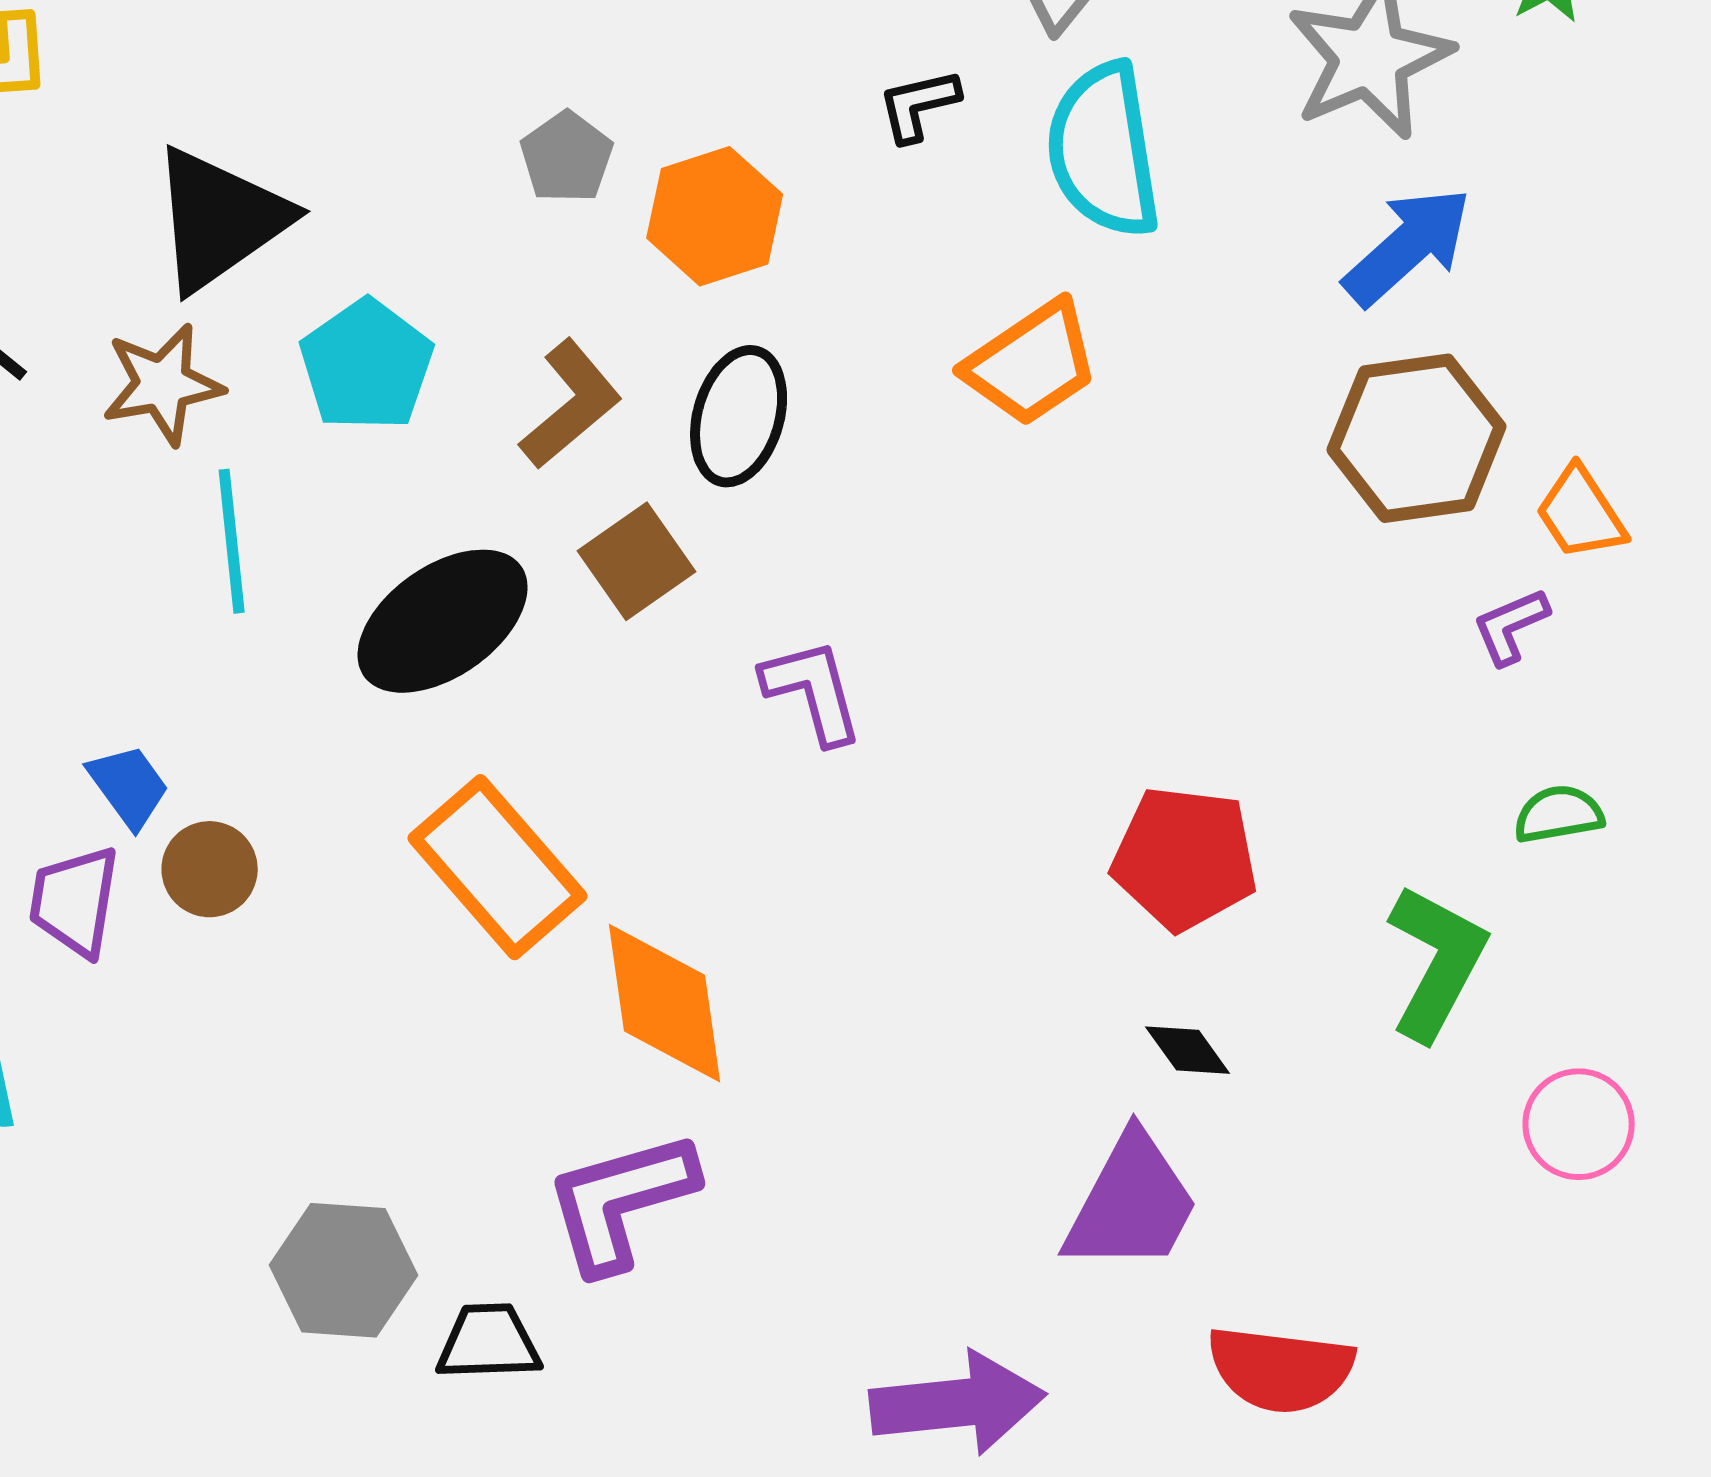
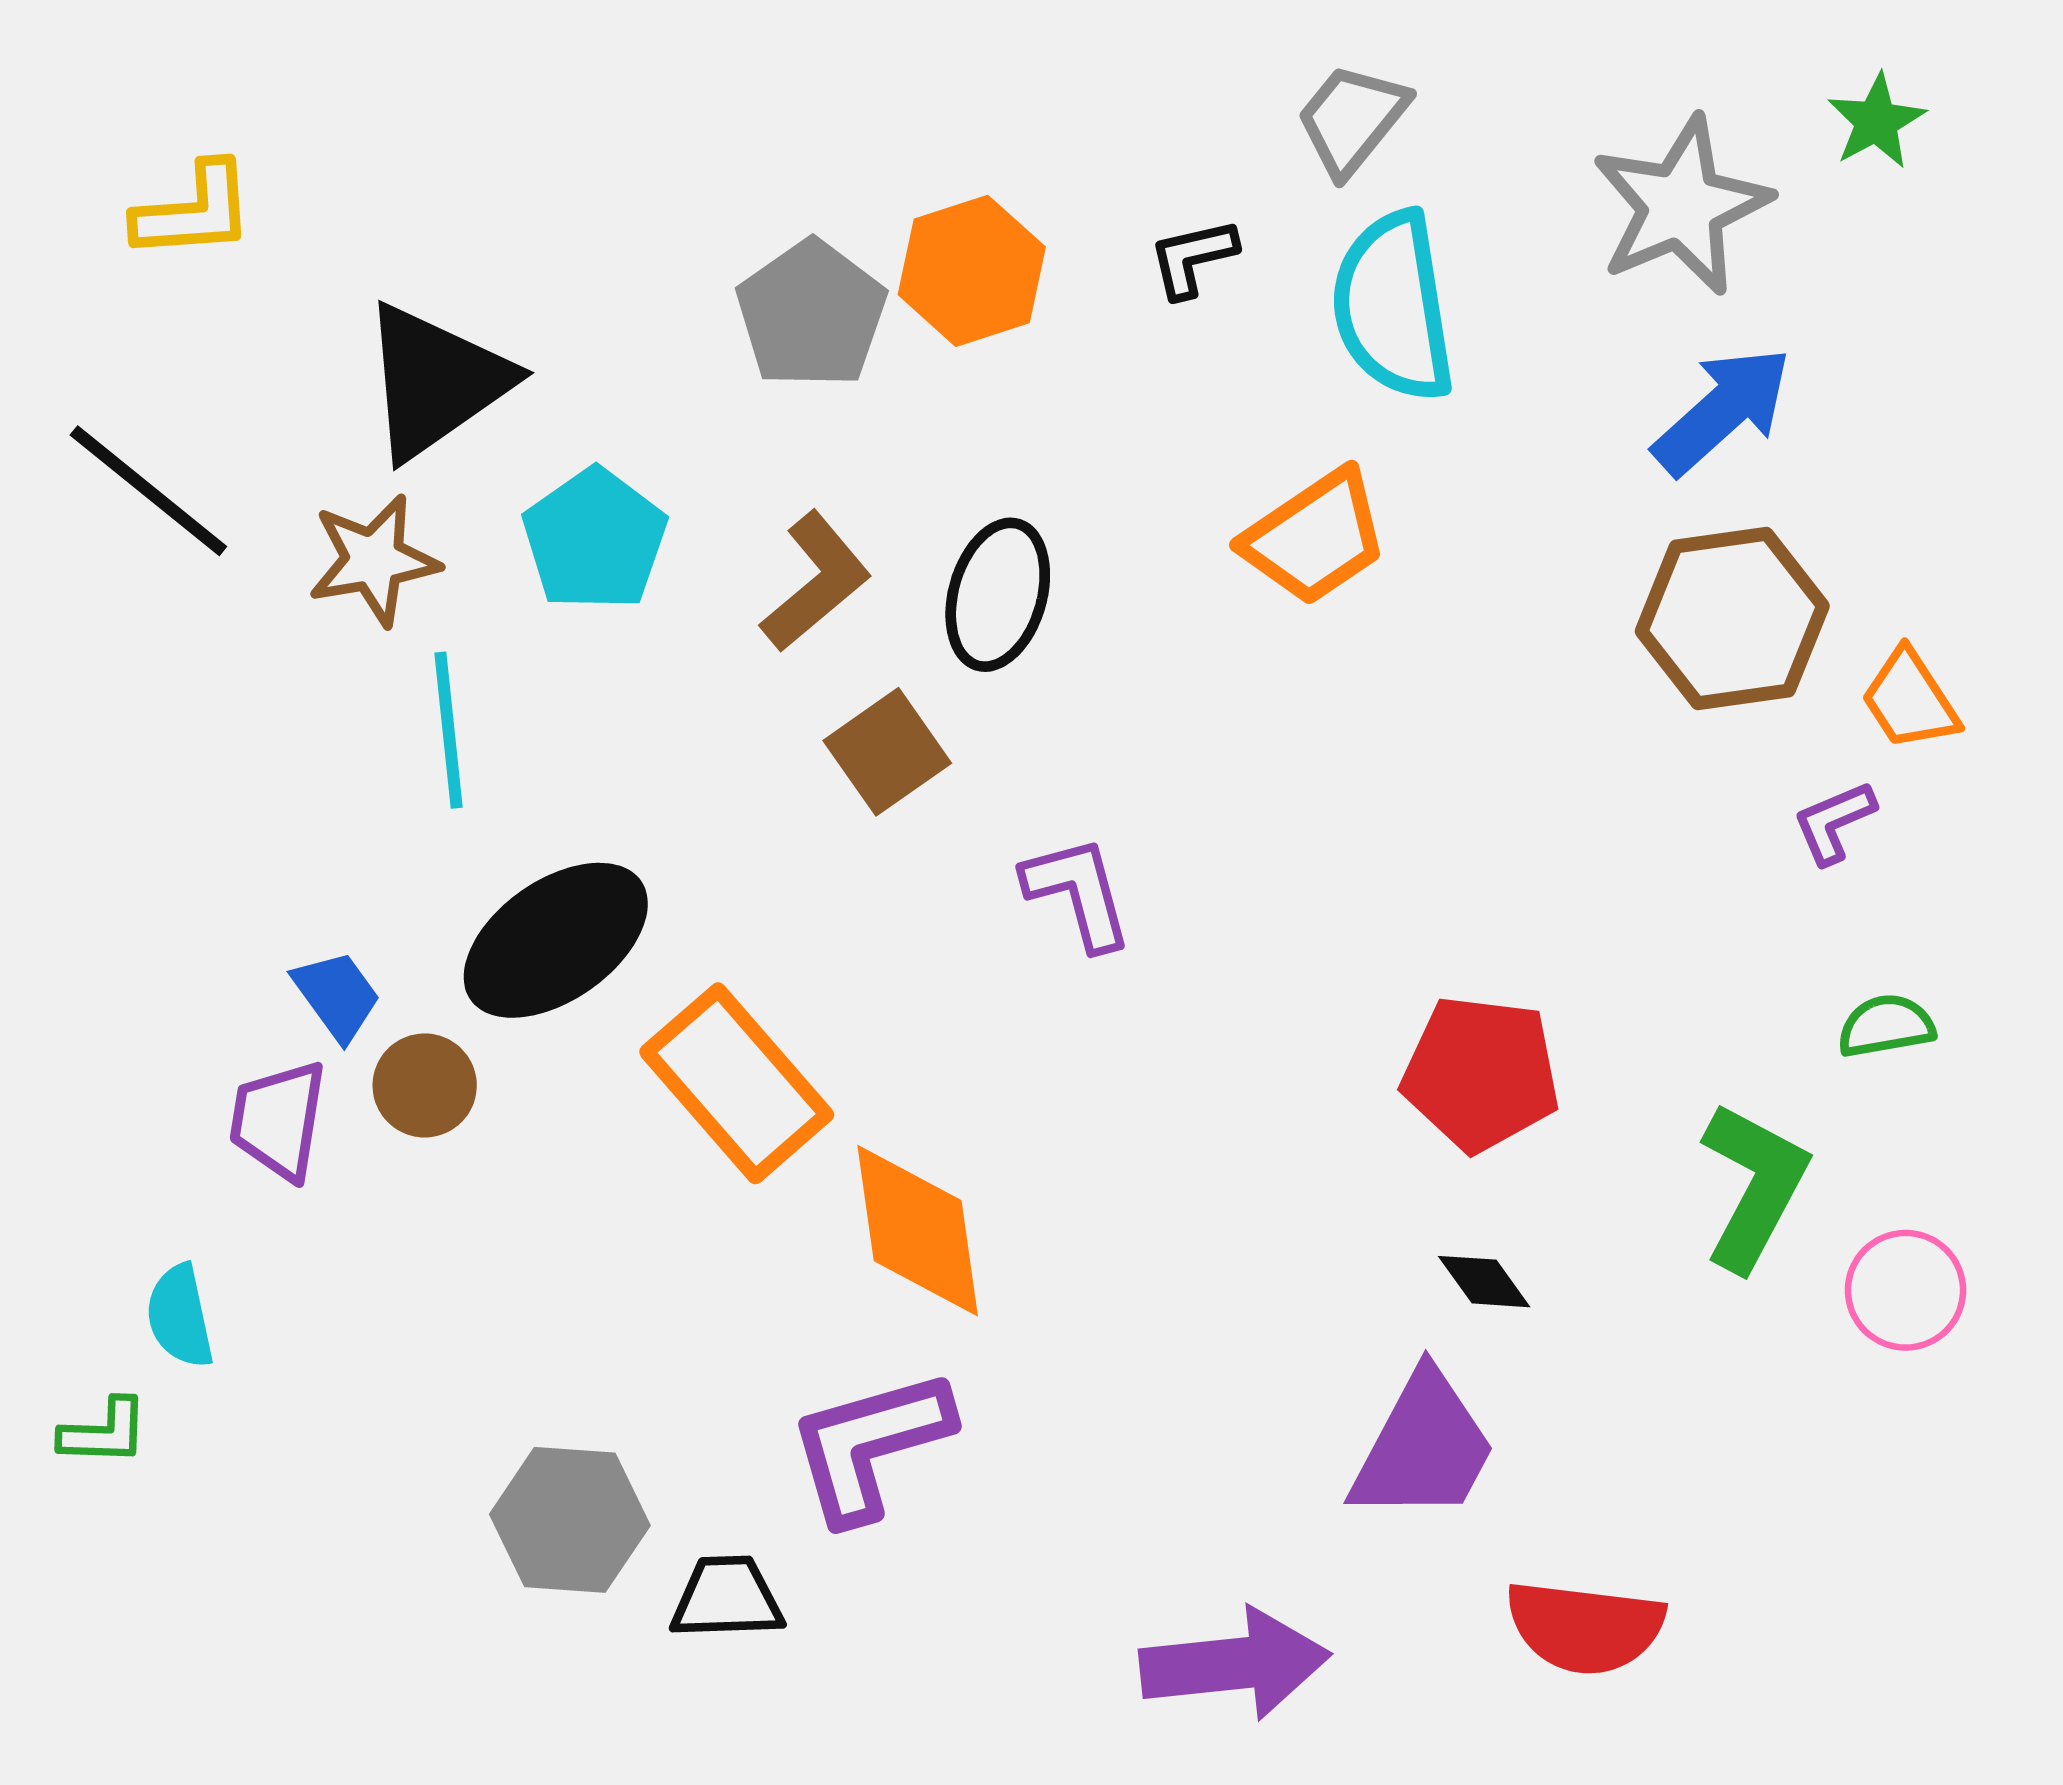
gray pentagon: (567, 157) -> (811, 314), size x1.5
orange hexagon: (715, 216) -> (972, 271), moved
black ellipse: (443, 621) -> (556, 940), moved
pink circle: (1579, 1124) -> (1906, 1290), moved

